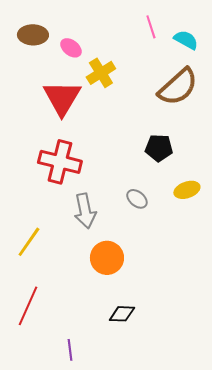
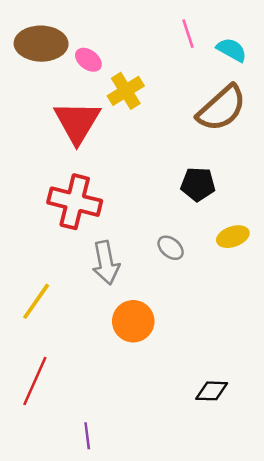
brown ellipse: (33, 35) -> (41, 44), size x1.4
black diamond: (122, 314) -> (212, 391), moved

